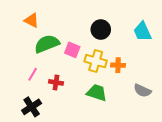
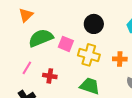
orange triangle: (32, 20) -> (26, 15), turned 49
orange cross: (118, 65) -> (120, 59), moved

